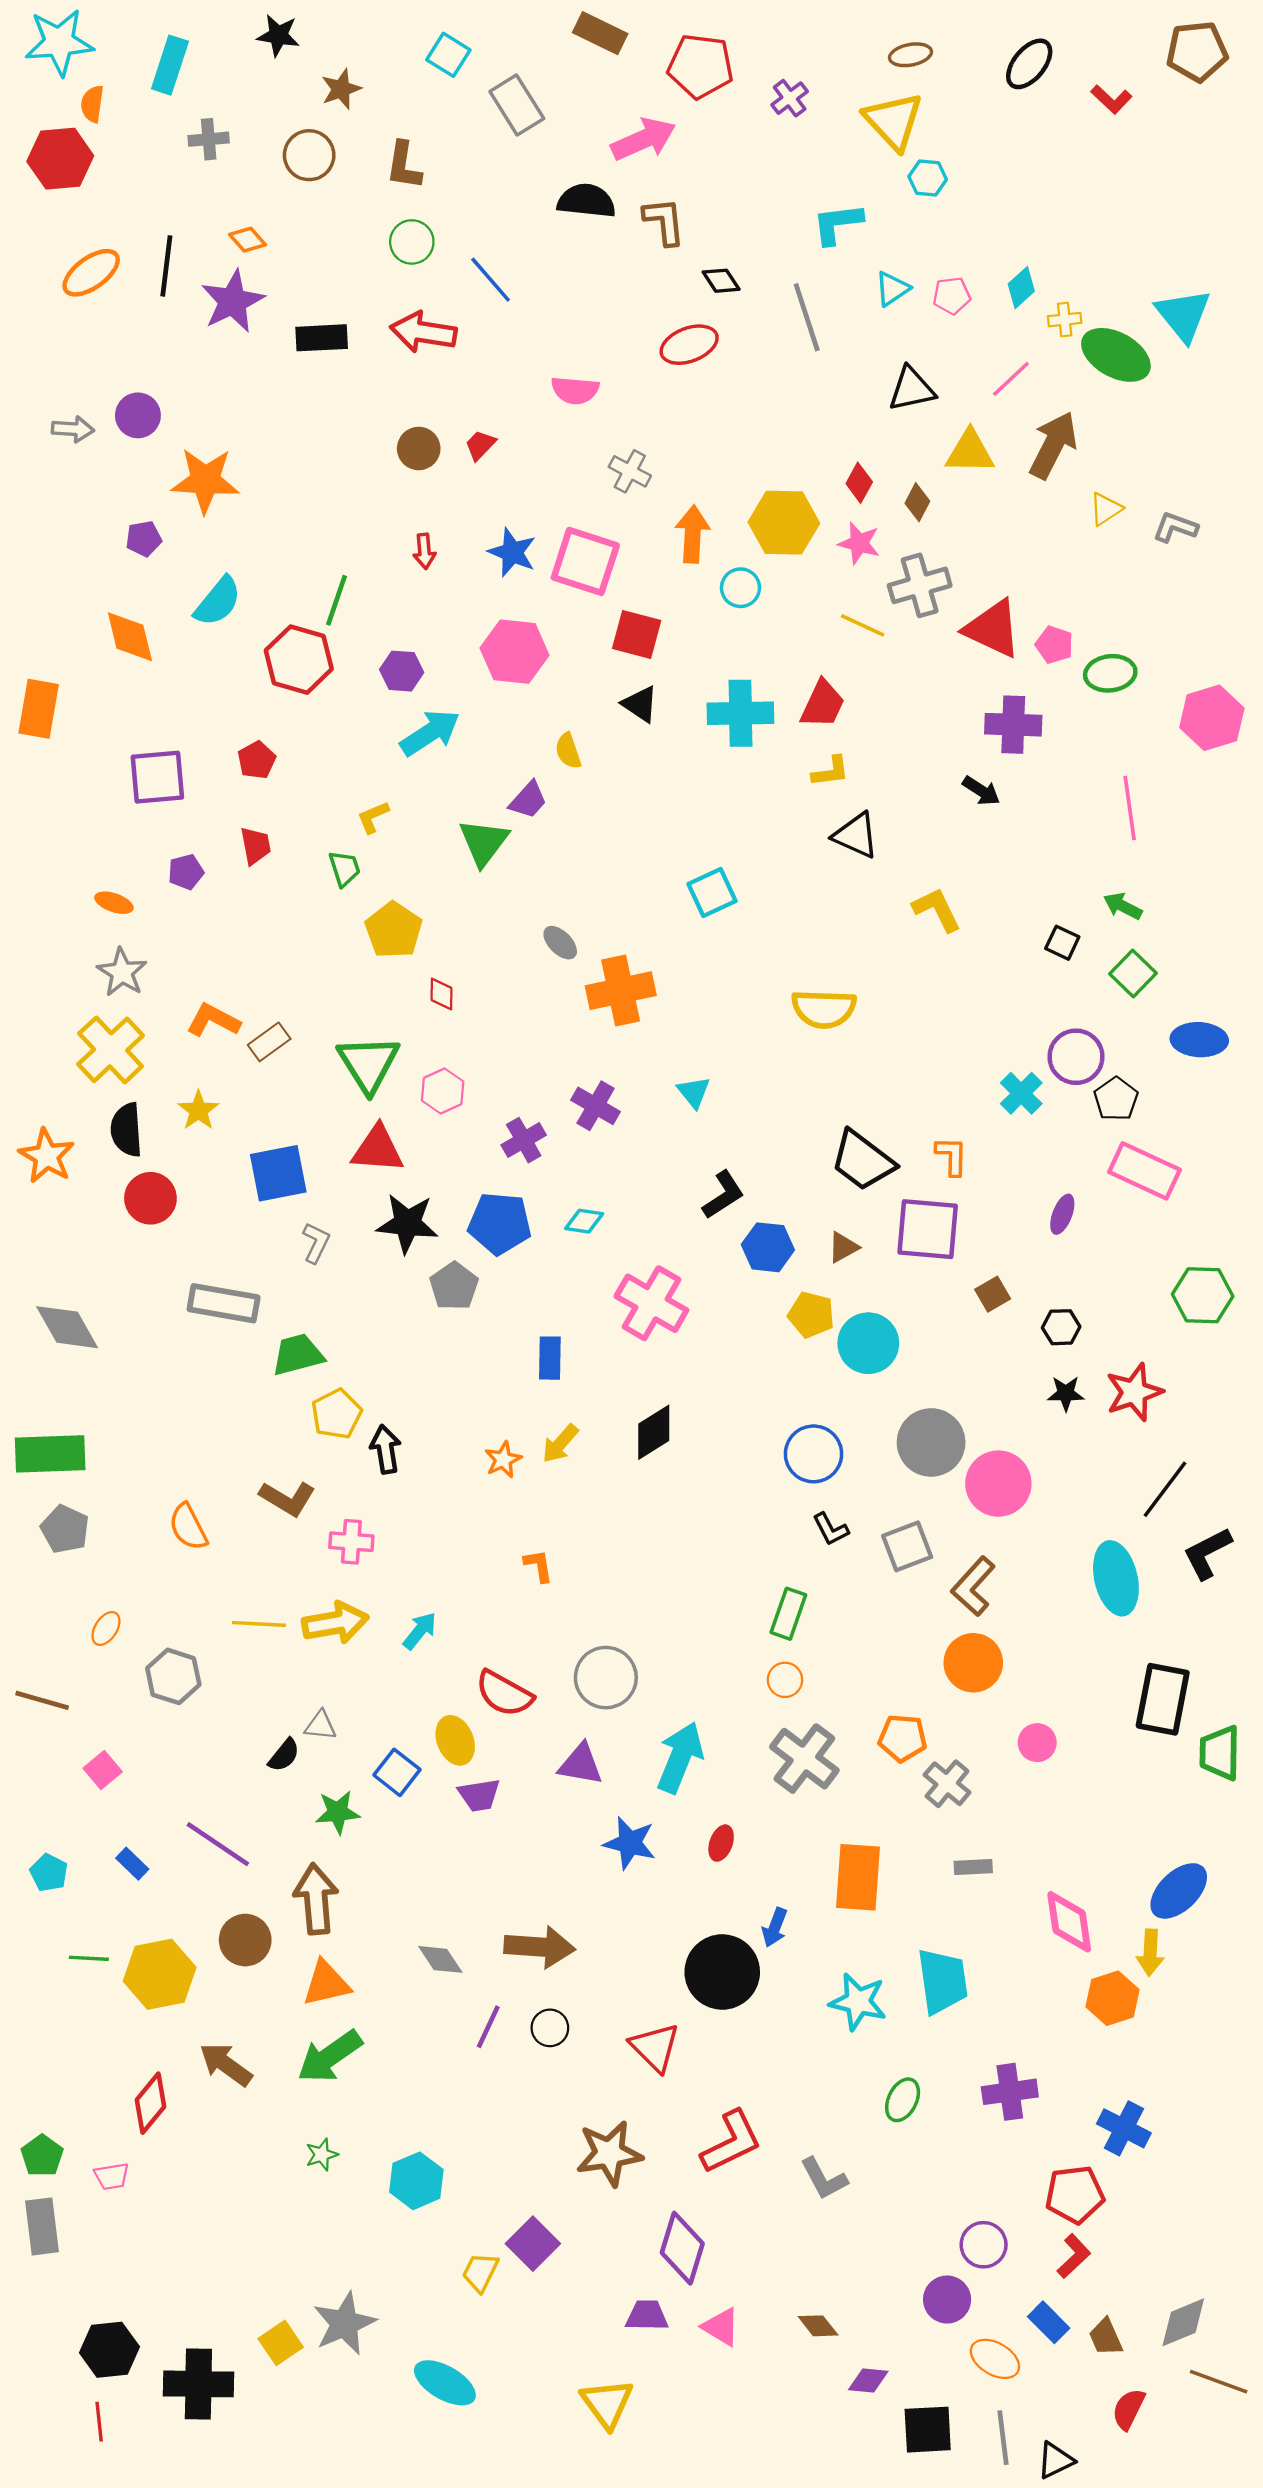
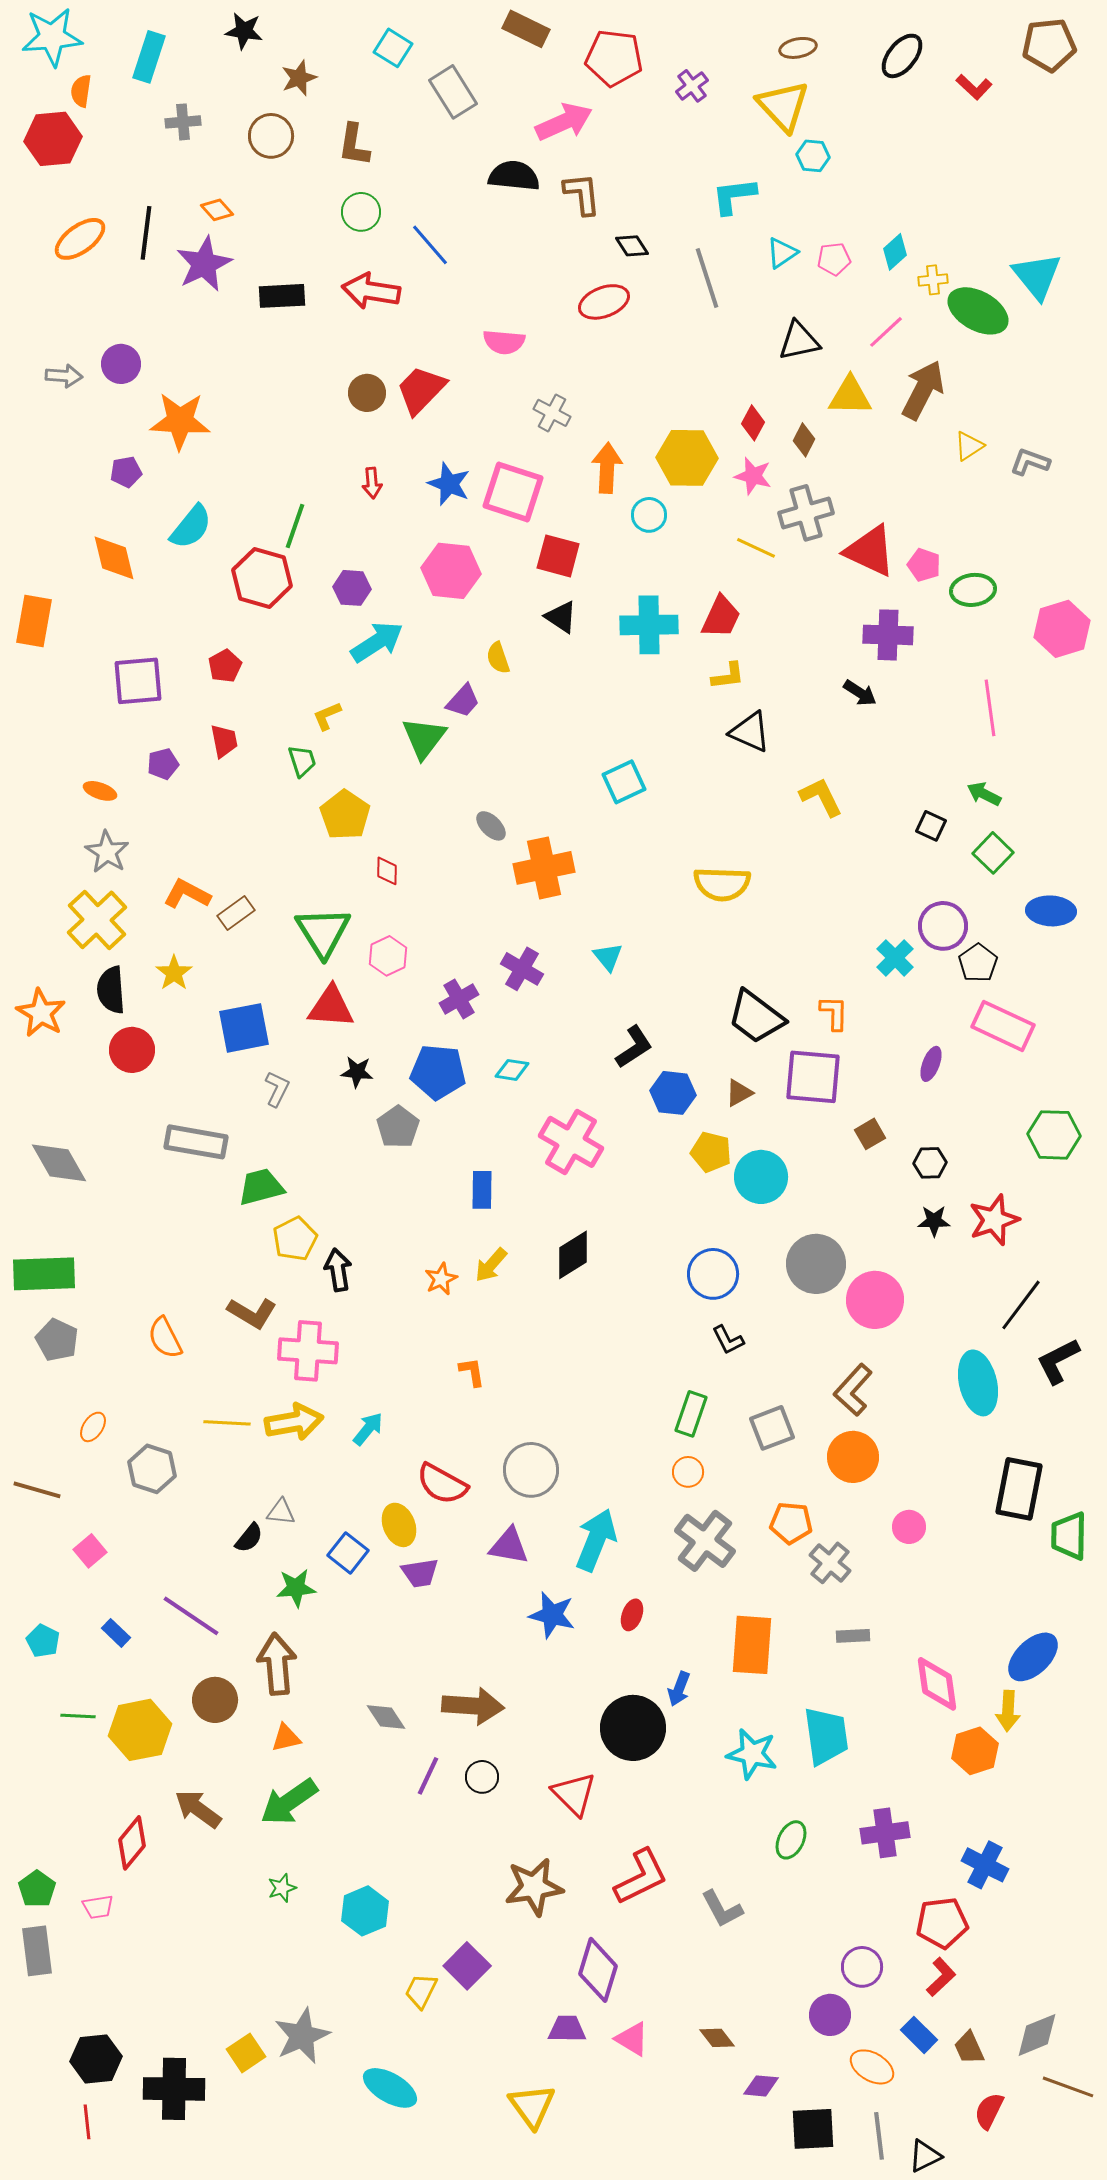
red trapezoid: (480, 445) -> (421, 390), size x1.8
black star: (407, 1223) -> (357, 1072), size x0.6
pink cross: (351, 1542) -> (308, 1351), size x1.5
gray square: (907, 1546) -> (772, 1428), moved
orange triangle: (326, 1983) -> (286, 1738), size x0.7

